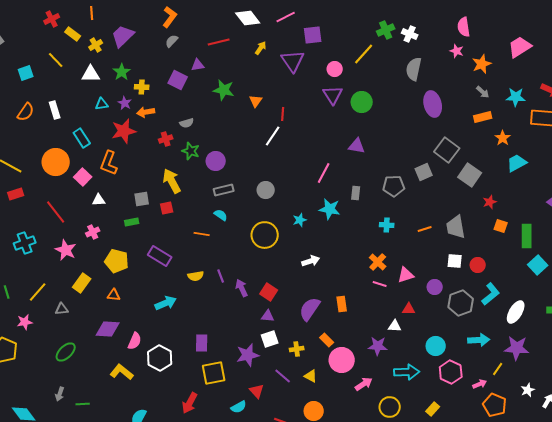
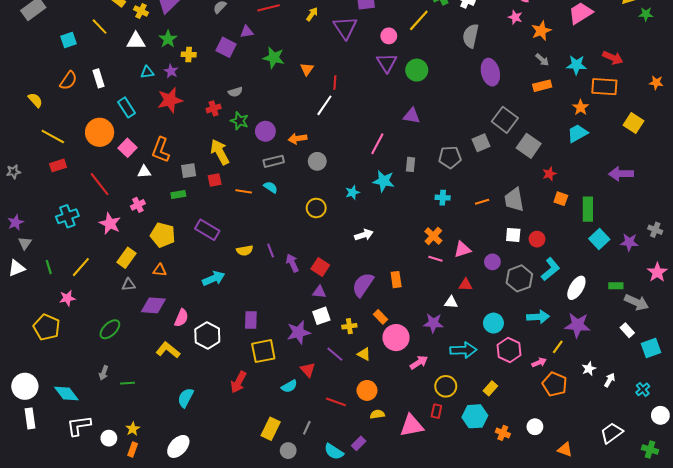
yellow cross: (96, 45) -> (141, 11), turned -32
orange arrow: (146, 112) -> (298, 139), moved
orange star: (503, 138) -> (581, 107), moved
orange L-shape: (109, 163) -> (161, 150), moved
orange line: (202, 234) -> (244, 191), moved
yellow circle: (265, 235) -> (316, 208), size x0.7
gray triangle: (62, 309) -> (129, 285), moved

